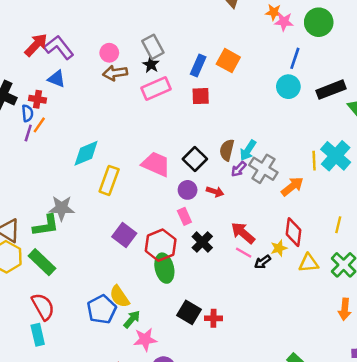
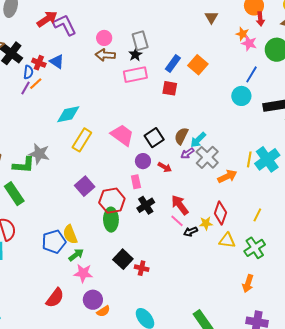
blue triangle: (57, 79) -> (57, 62), moved

